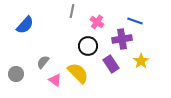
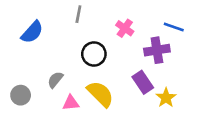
gray line: (72, 11) -> (78, 14), moved
black circle: (88, 46) -> (94, 54), moved
yellow star: (141, 61) -> (166, 98), moved
pink triangle: (55, 80) -> (71, 103), turned -40

